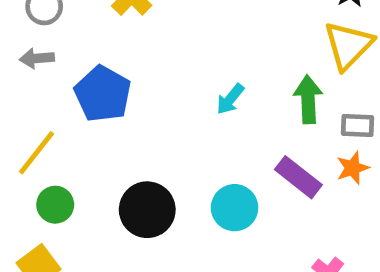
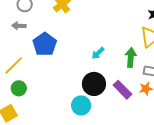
cyan circle: (235, 208) -> (81, 105), moved
black circle: (147, 210) -> (94, 84), moved

